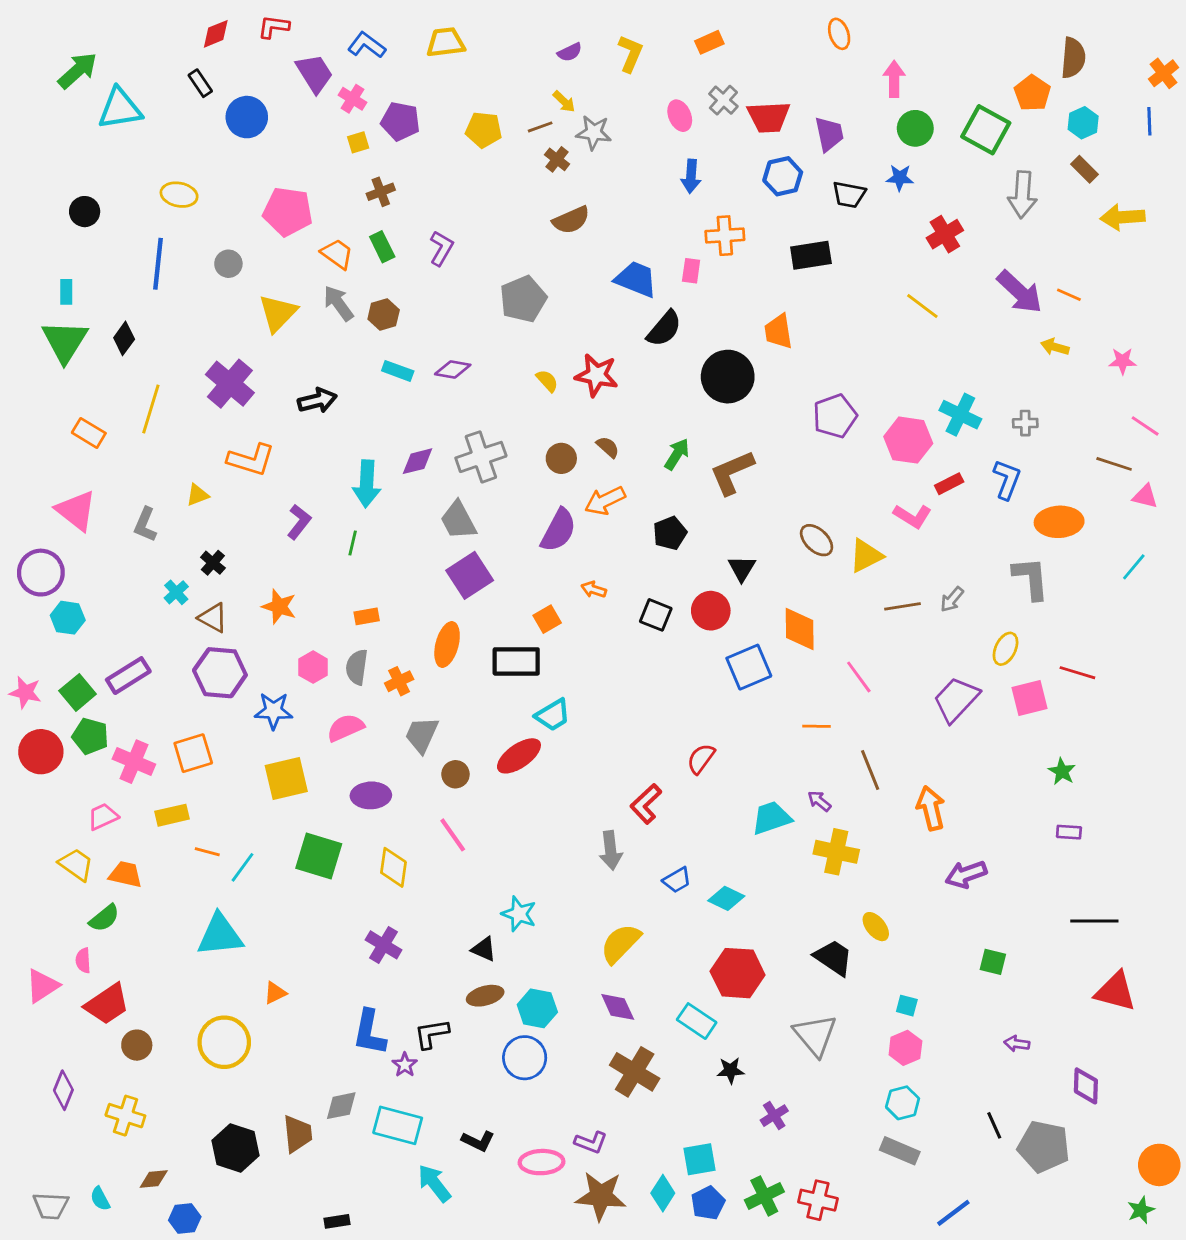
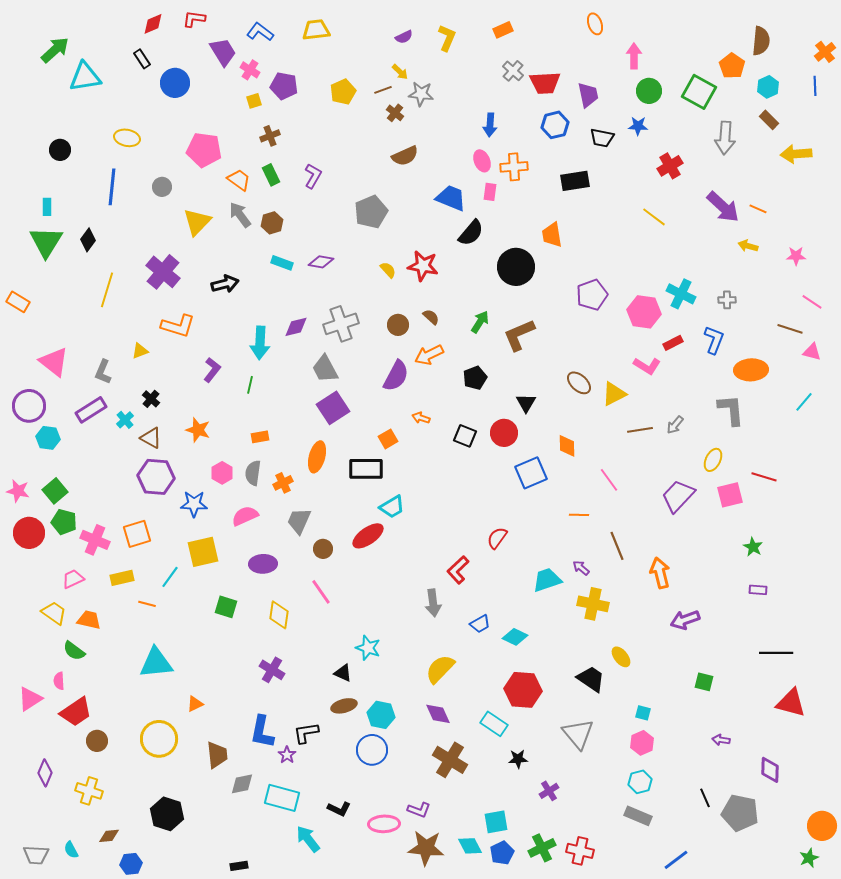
pink ellipse: (680, 116) -> (482, 161), moved
yellow pentagon: (484, 130) -> (343, 92), turned -30
orange rectangle: (89, 433) -> (18, 302), moved
orange diamond: (800, 629) -> (567, 446), size x0.7
purple rectangle: (128, 676) -> (91, 410), moved
green square: (319, 856) -> (226, 607), size x0.7
cyan line: (243, 867) -> (170, 577), moved
green semicircle: (104, 918) -> (74, 651), turned 75
brown trapezoid: (298, 1134) -> (217, 755), moved
cyan diamond: (663, 1193) -> (470, 846), turned -60

